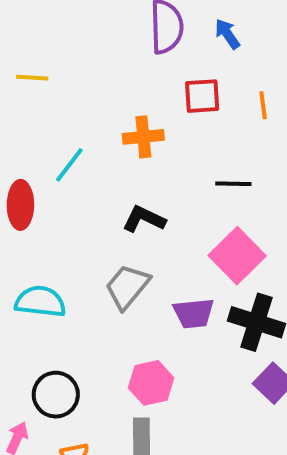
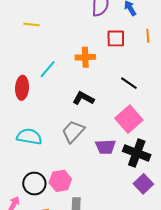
orange line: (263, 105) -> (148, 36), moved
black line: (233, 184) -> (129, 83), turned 30
pink hexagon: (151, 383) -> (60, 181), moved

